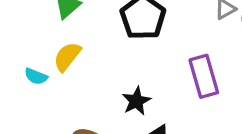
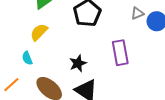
cyan semicircle: (36, 76) -> (27, 58), moved, turned 40

